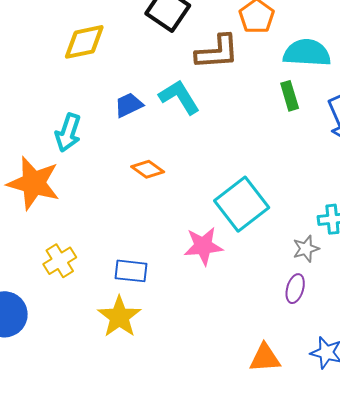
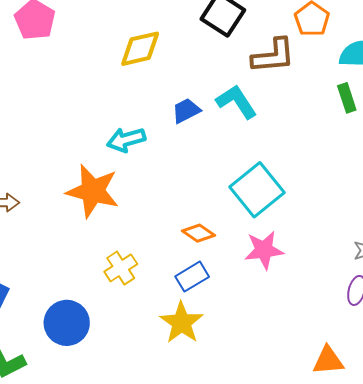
cyan arrow: (68, 133) -> (126, 140), turned 57
orange diamond: (148, 169) -> (198, 233), moved
cyan square: (242, 204) -> (257, 190), moved
blue rectangle: (131, 271) -> (192, 277), turned -36

